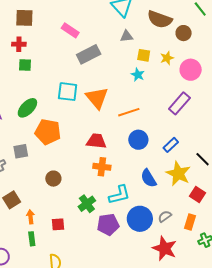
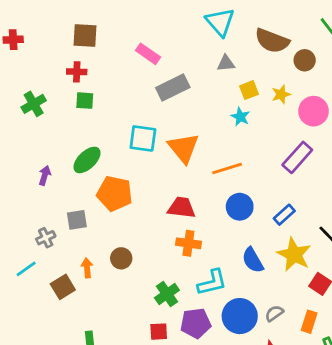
yellow square: (144, 55) -> (249, 90), turned -32
orange arrow: (31, 217) -> (87, 268), moved
red square: (58, 224) -> (159, 332), moved

